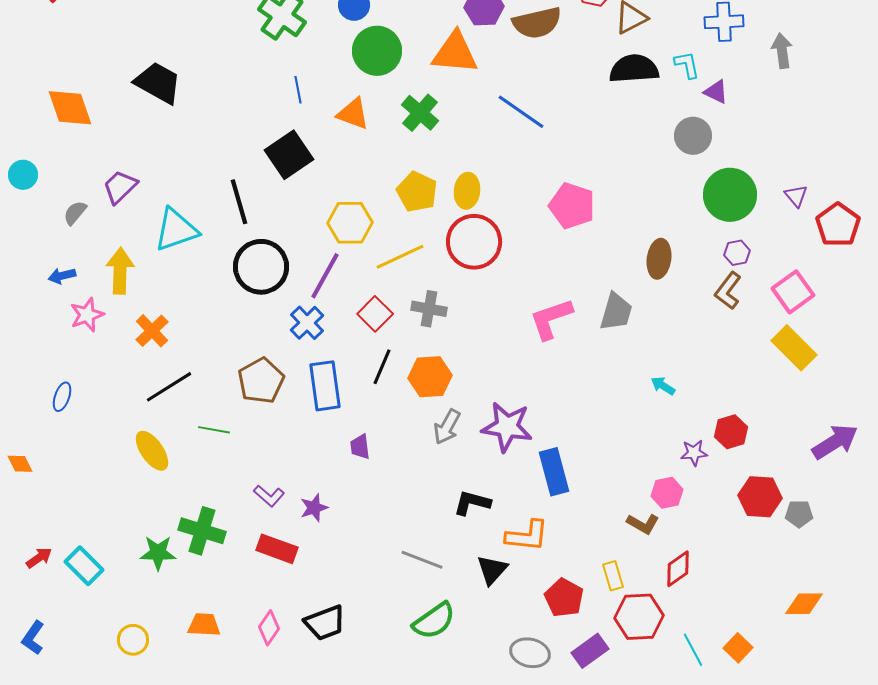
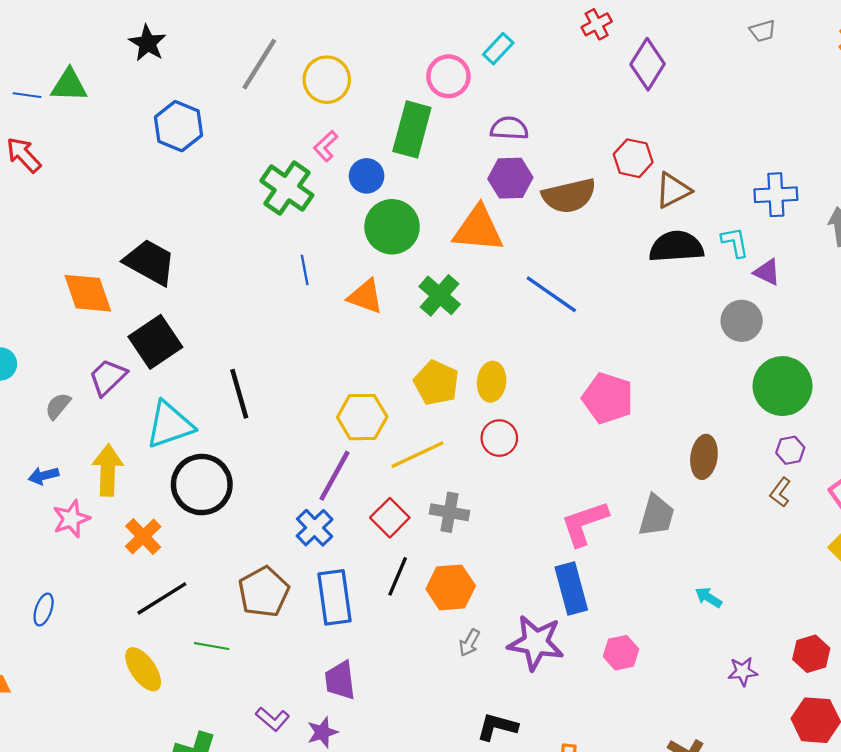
orange diamond: (70, 108) -> (88, 293), moved
black square: (289, 155) -> (155, 342), moved
red circle: (474, 242) -> (499, 438), size x0.6
black circle: (261, 267) -> (202, 485), moved
brown L-shape: (728, 291) -> (780, 492), size x0.7
gray arrow: (447, 427) -> (469, 643), size x0.7
red hexagon: (731, 432) -> (811, 654), moved
purple trapezoid: (360, 447) -> (340, 680), moved, size x1.4
blue rectangle: (554, 472) -> (571, 589), moved
pink hexagon: (667, 493) -> (621, 653), moved

